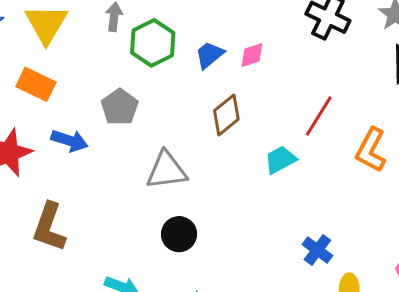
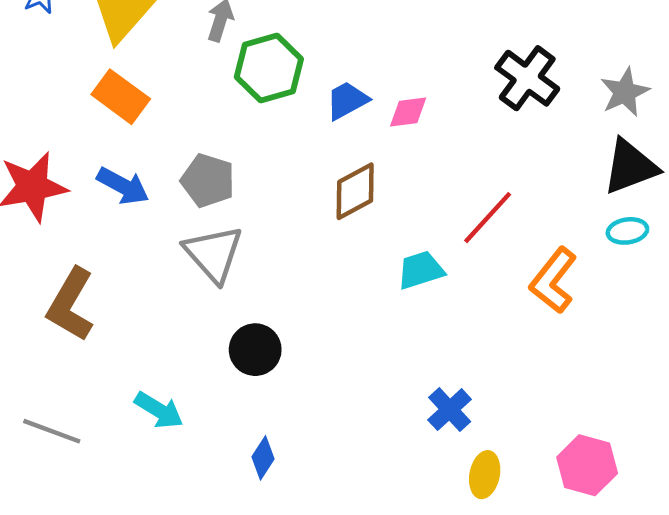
orange rectangle: (36, 84) -> (121, 97), moved
gray pentagon: (120, 107) -> (208, 181), moved, turned -30
gray triangle: (167, 170) -> (214, 254), moved, turned 45

